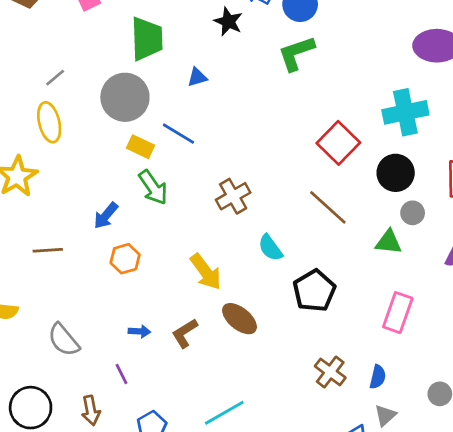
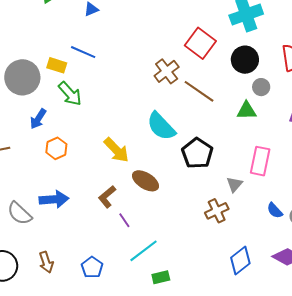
gray circle: (125, 97) -> (22, 77), moved
brown cross: (233, 196) -> (167, 71), moved
cyan semicircle: (270, 248) -> (161, 126), size x1.5
blue arrow: (139, 331) -> (54, 199), moved, size x1.8
brown cross: (330, 372) -> (217, 211), turned 35
purple line: (122, 374) -> (124, 220), moved
blue semicircle: (378, 377) -> (275, 210), moved, turned 132
gray triangle: (385, 415) -> (234, 184), moved

